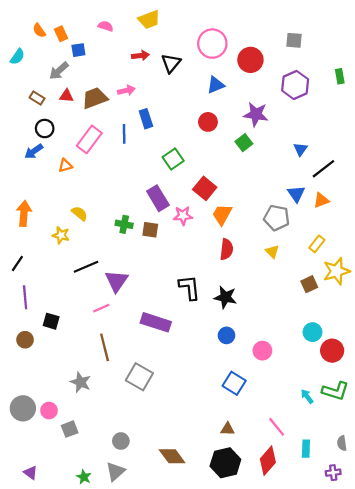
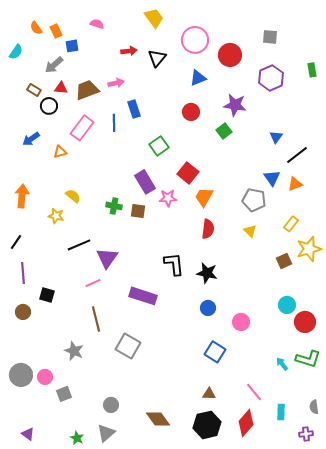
yellow trapezoid: (149, 20) -> (154, 18), moved, turned -105
black circle: (45, 128) -> (49, 106), moved

